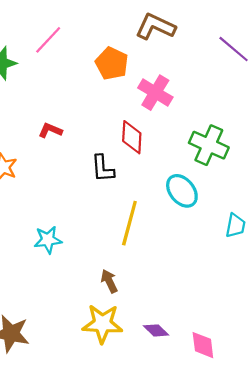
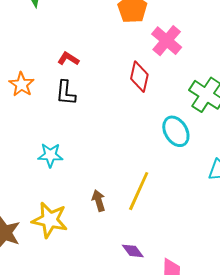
black L-shape: (103, 168) -> (66, 93), moved
yellow line: (129, 223) -> (139, 191), moved
yellow star: (102, 324) -> (50, 220), moved

